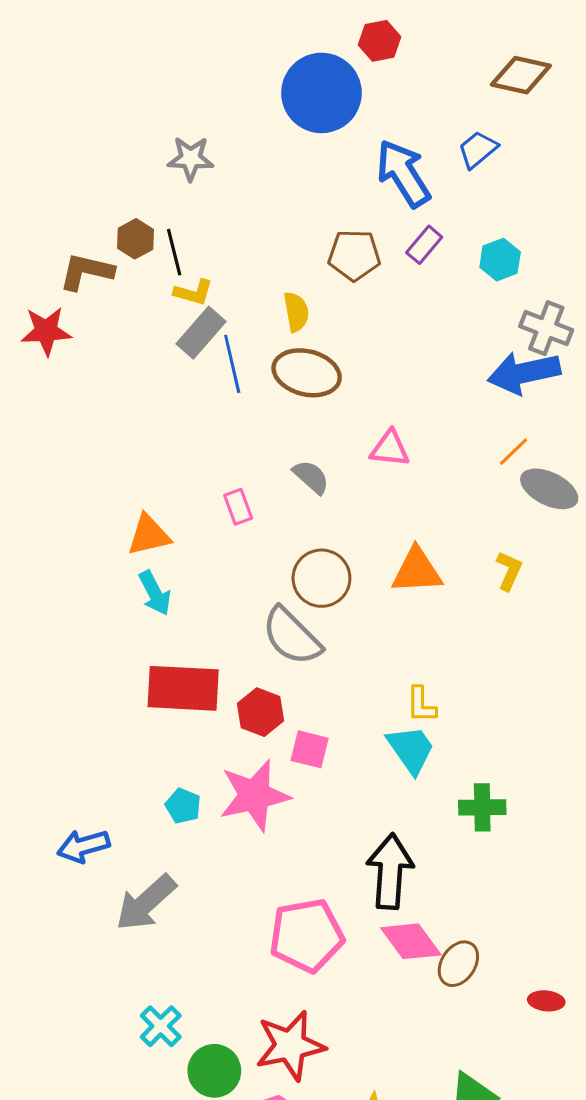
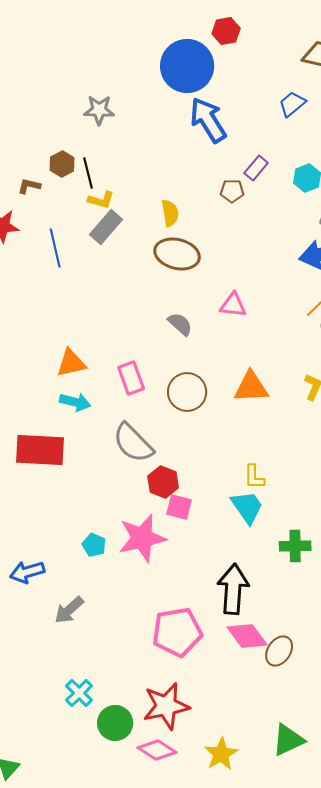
blue arrow: (403, 173) -> (208, 120), moved
brown pentagon: (354, 255) -> (232, 191), moved, size x0.7
brown L-shape: (86, 272) -> (29, 186), size x0.6
blue line: (232, 364) -> (55, 248), moved
pink rectangle: (238, 507) -> (131, 378), moved, size x1.4
cyan arrow: (155, 593) -> (75, 402), turned -48
gray semicircle: (292, 636) -> (133, 443), moved
red rectangle: (183, 688) -> (40, 450), moved
red hexagon: (260, 712) -> (163, 482), moved
gray arrow: (146, 903) -> (69, 610), size x0.7

